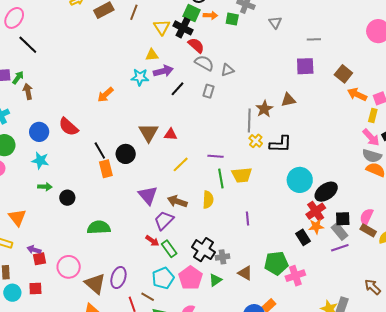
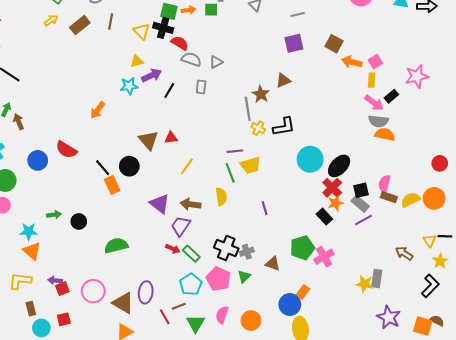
purple line: (216, 156) -> (235, 151), moved
cyan star: (40, 160) -> (29, 231), moved
brown line: (148, 297) -> (179, 306), turned -40

